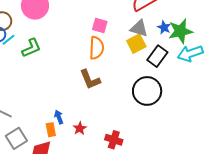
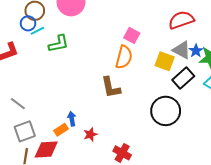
gray triangle: (139, 28) -> (182, 50), moved
yellow square: (136, 44) -> (165, 61), turned 36
orange rectangle: (51, 130) -> (61, 130), turned 56

